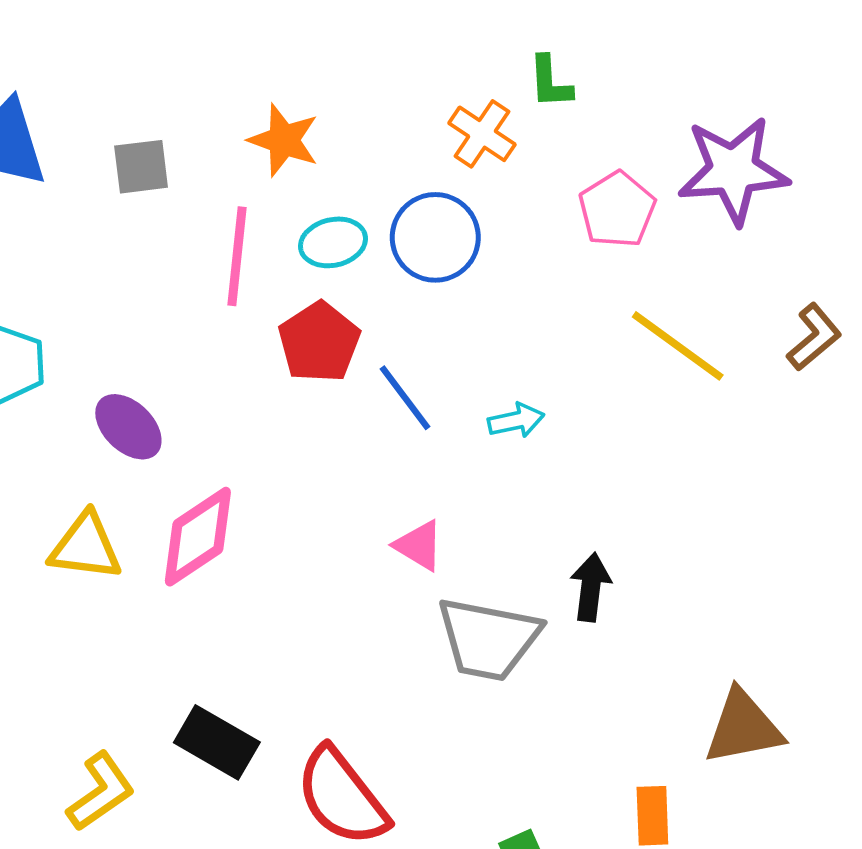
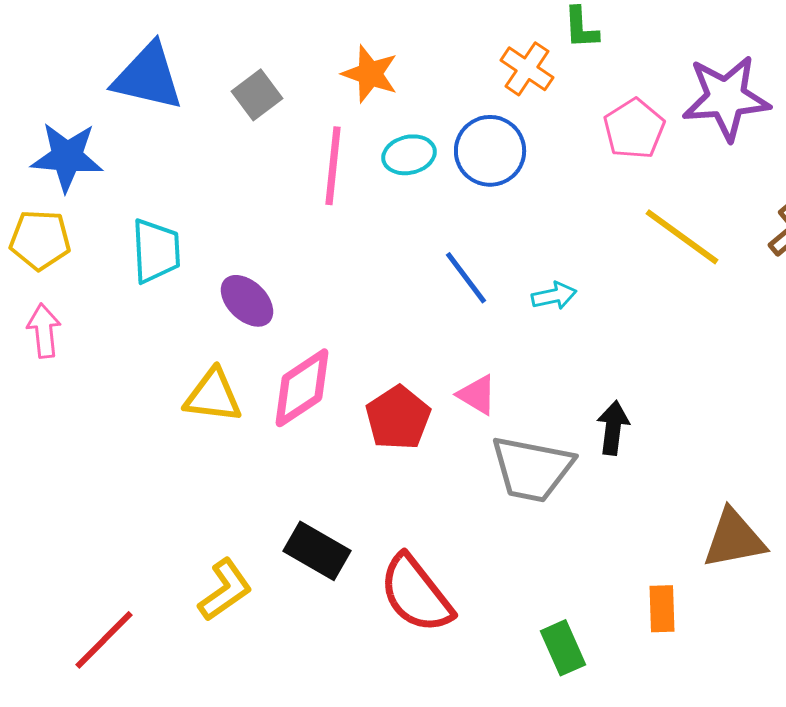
gray square: (141, 167) -> (257, 95), turned -30
red pentagon: (319, 342) -> (398, 418), moved

